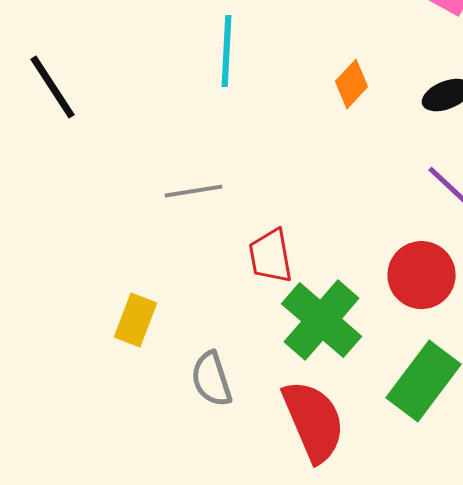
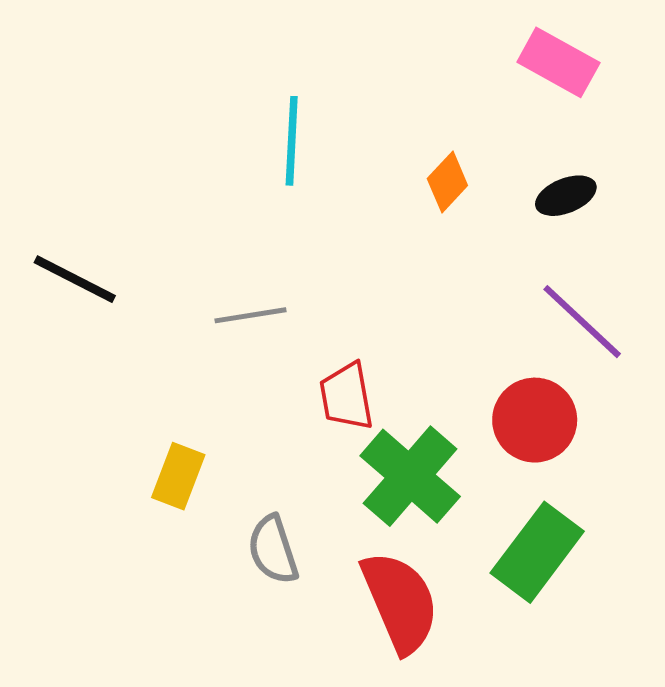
black line: (53, 87) -> (75, 279), moved, turned -30

